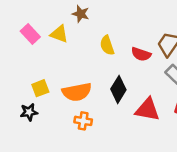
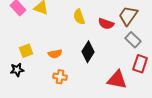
orange semicircle: (77, 92) -> (55, 54), size x0.6
red triangle: (147, 110) -> (117, 80), moved

